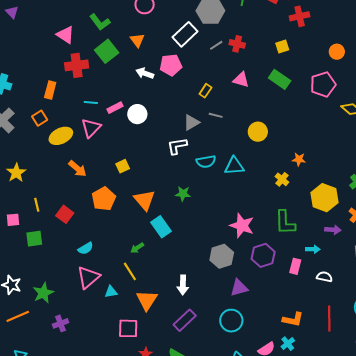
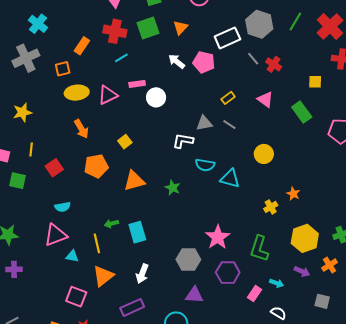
gray line: (216, 45) -> (253, 59), turned 64
cyan line: (91, 103) -> (121, 58), moved, turned -56
yellow square: (123, 166) -> (125, 142), turned -32
orange triangle: (144, 200) -> (134, 181), turned 35
cyan rectangle: (161, 227) -> (137, 232), moved

